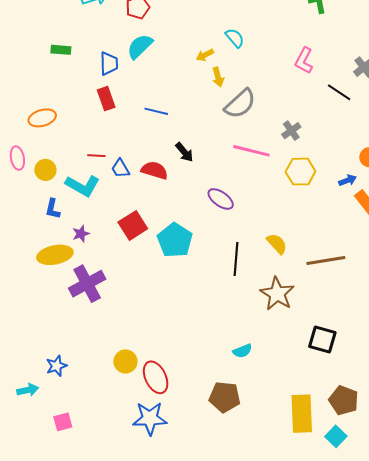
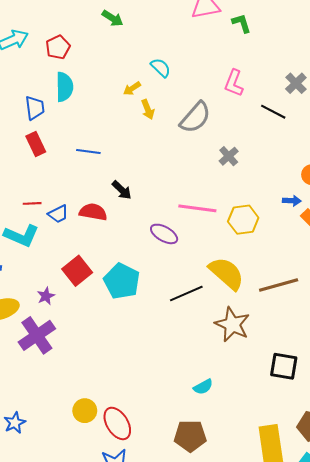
cyan semicircle: (140, 46) -> (64, 87), turned 140
gray semicircle: (240, 104) -> (195, 118), moved
pink line: (251, 151) -> (197, 208), moved
blue trapezoid: (120, 169) -> (58, 214), turned -80
yellow hexagon: (300, 172) -> (243, 220), moved
blue arrow: (348, 180) -> (292, 201), turned 30
purple star: (81, 234) -> (46, 296), moved
yellow semicircle: (277, 244) -> (226, 273), size x1.6
black line: (236, 259) -> (186, 293), turned 68

